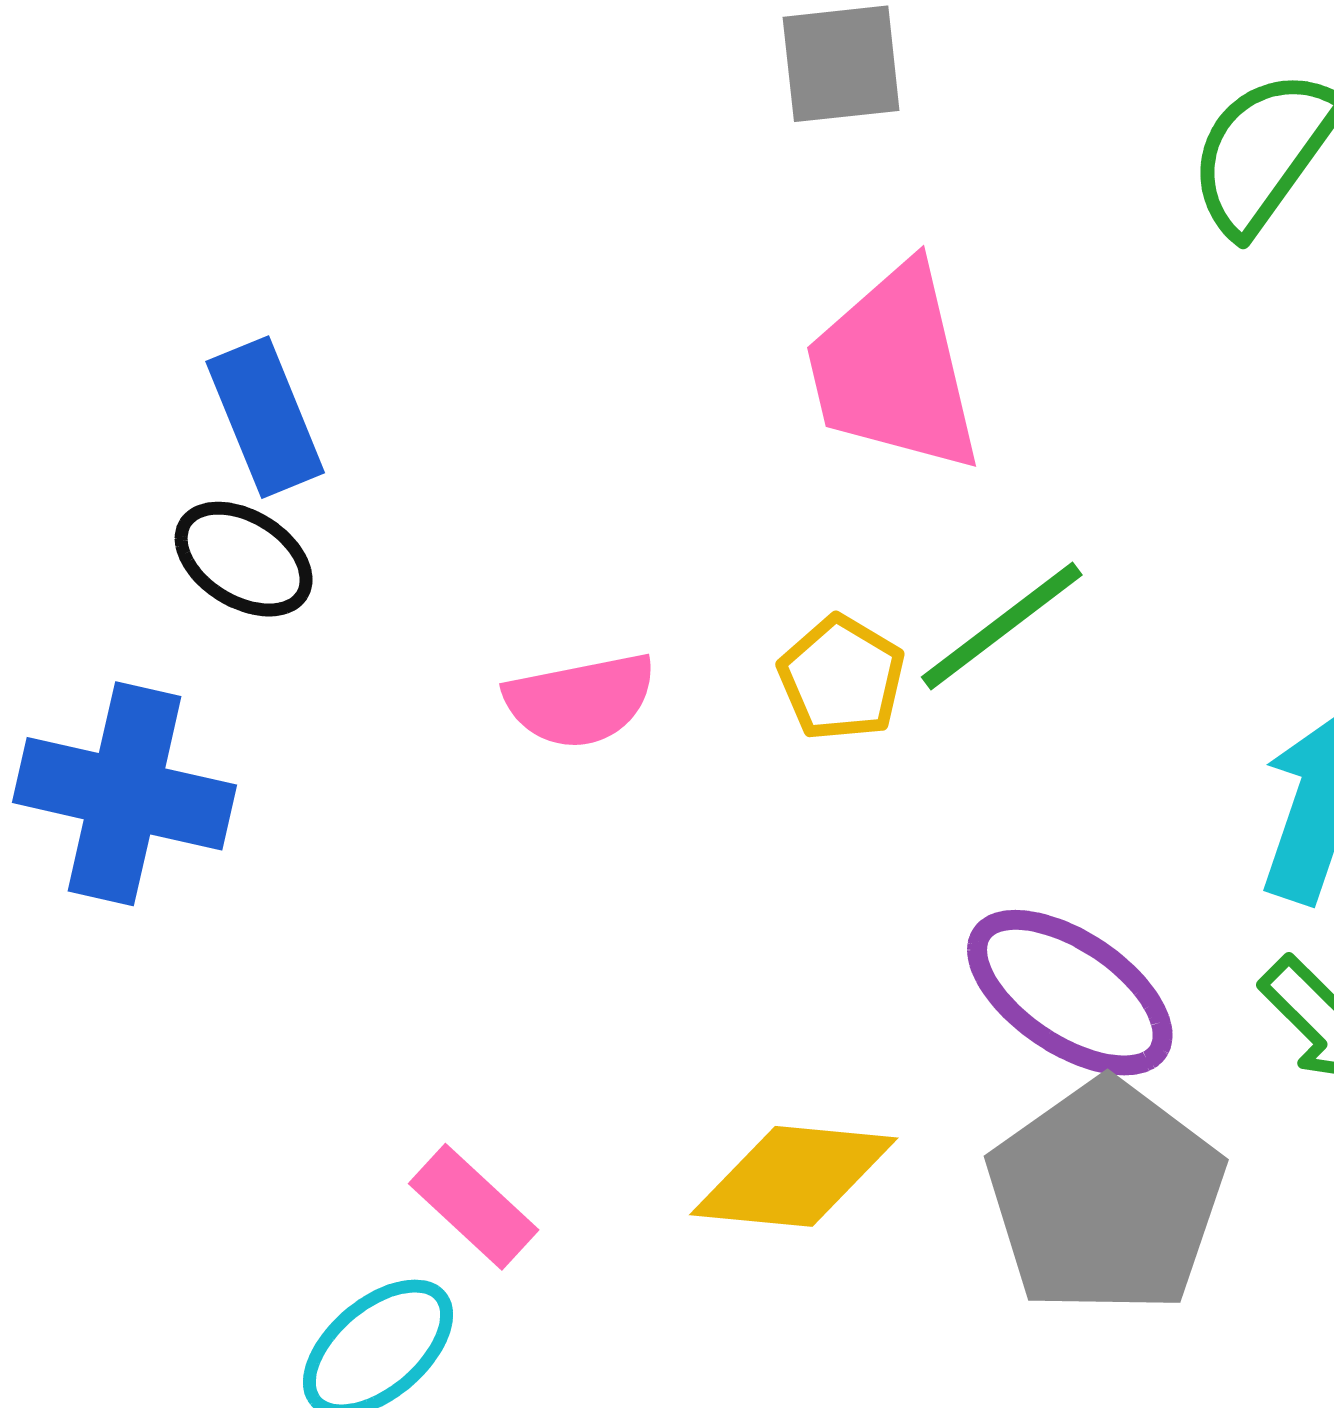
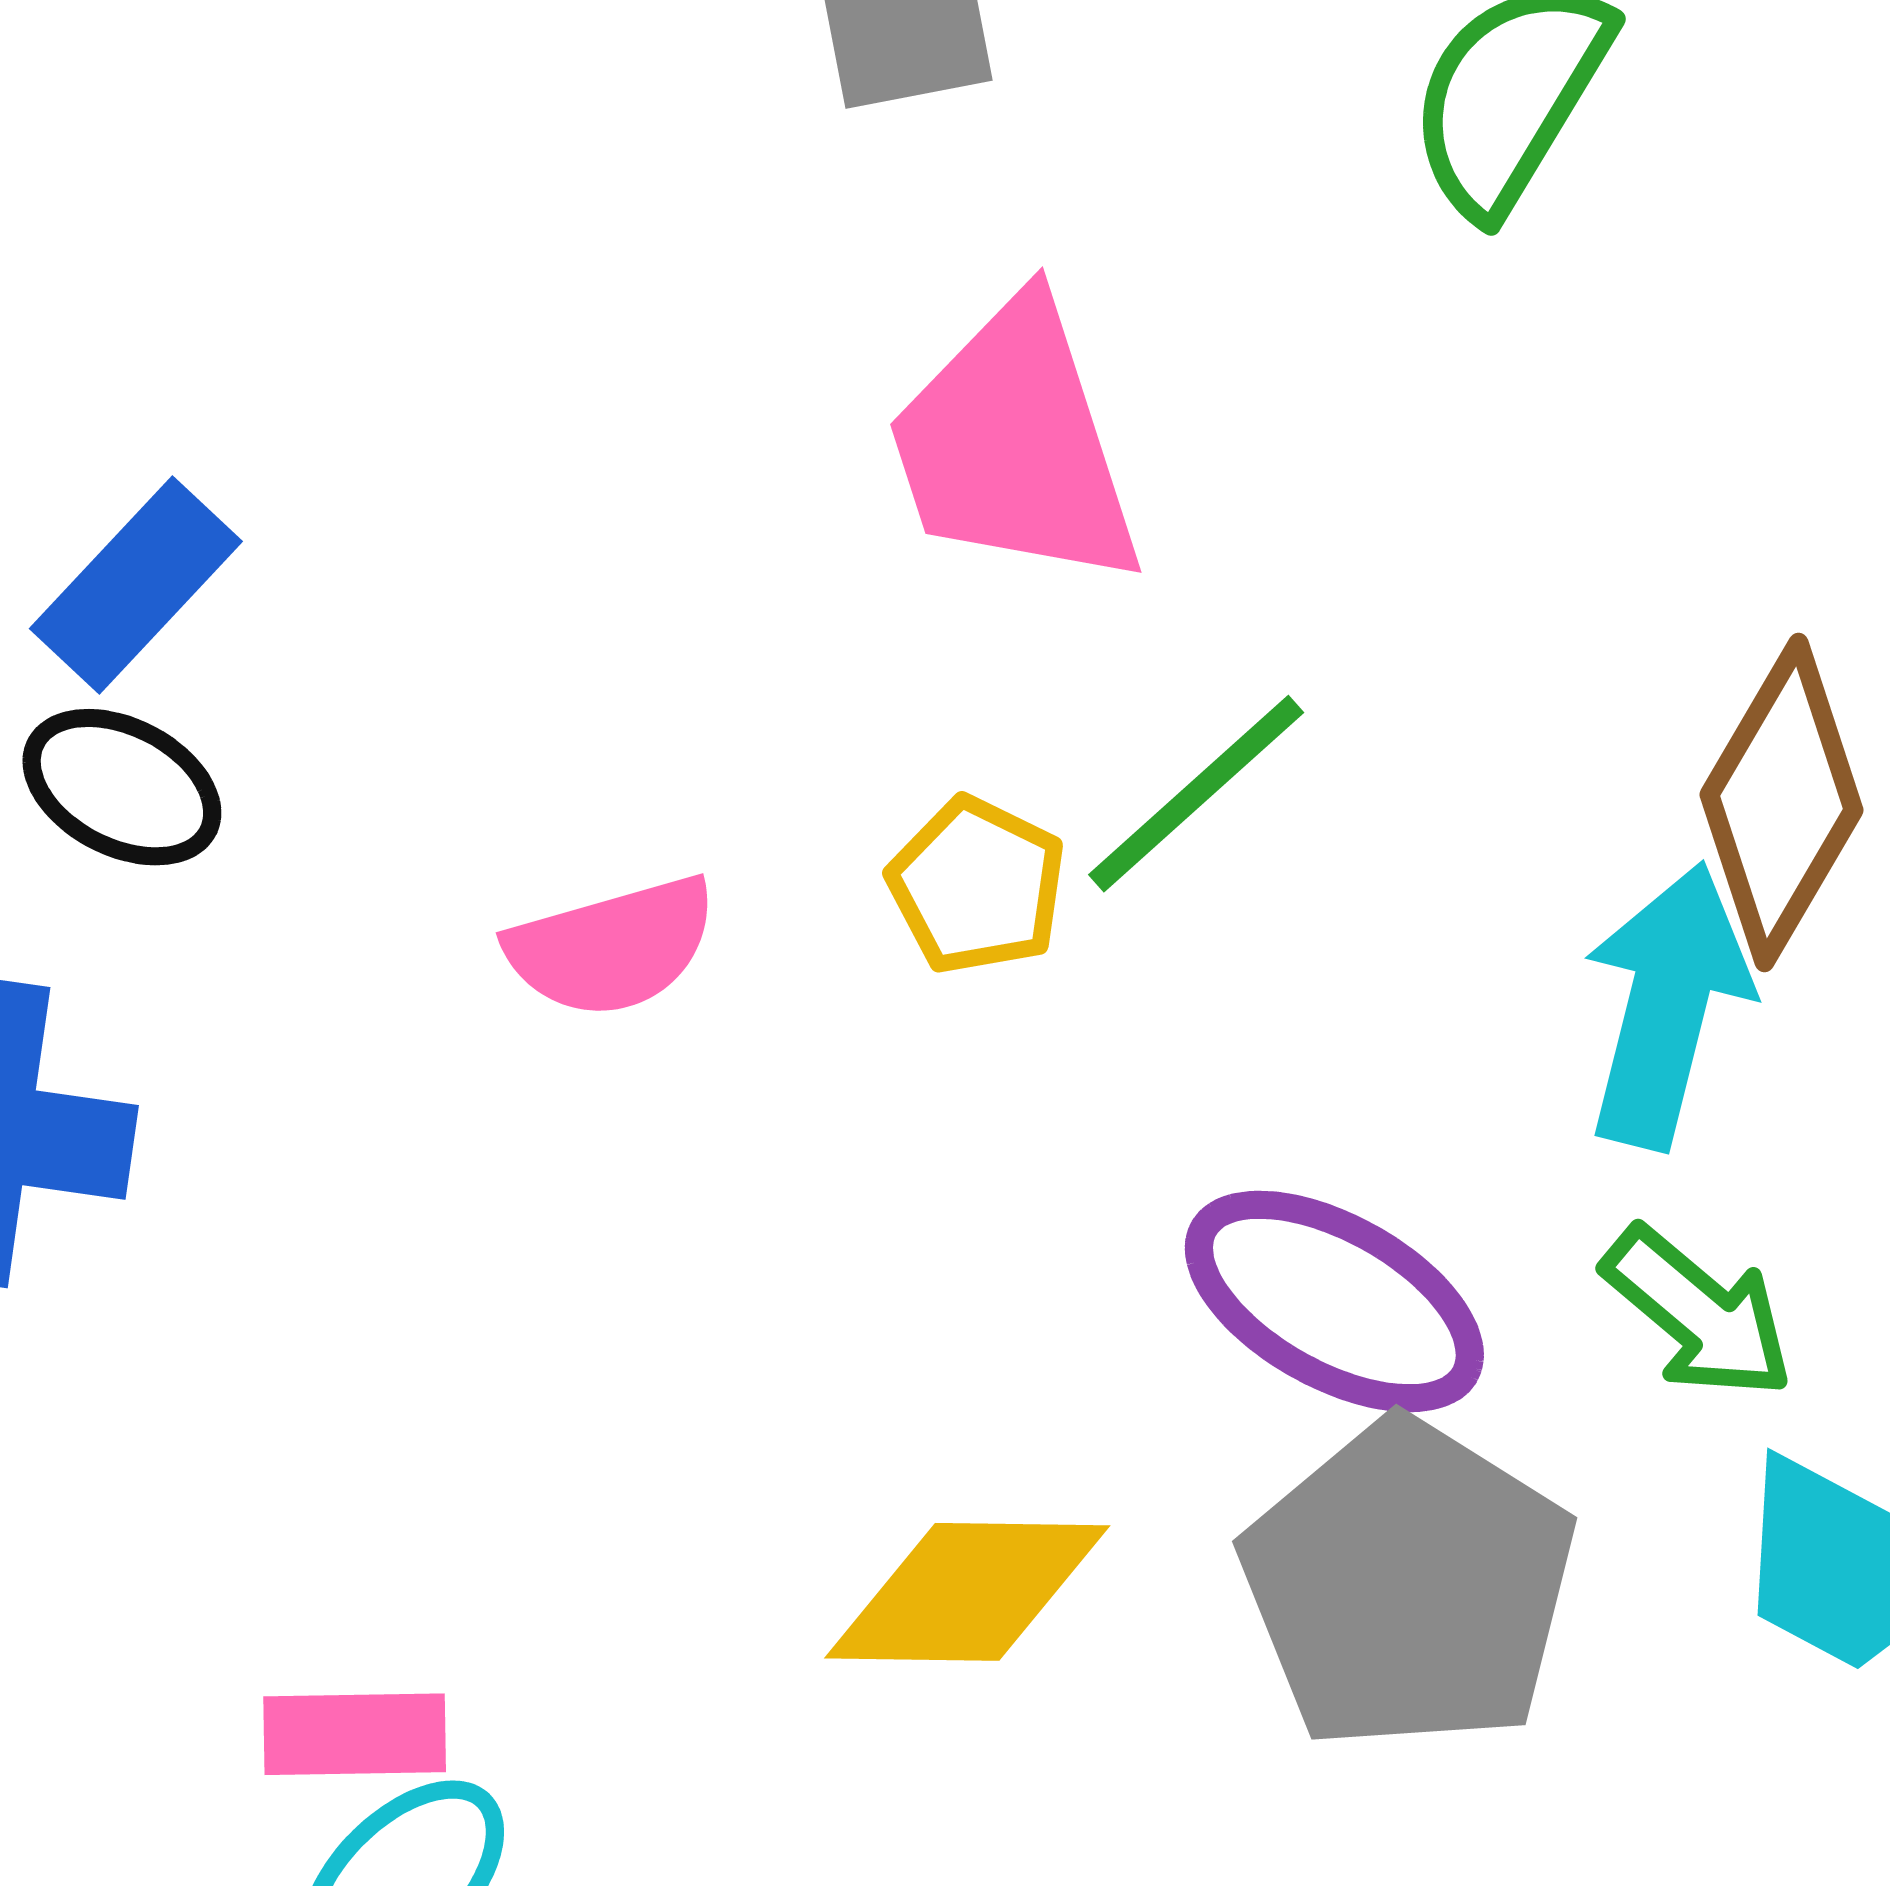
blue rectangle: (265, 417) -> (136, 585), turned 70
pink rectangle: (474, 1207) -> (355, 1734), moved, turned -39

